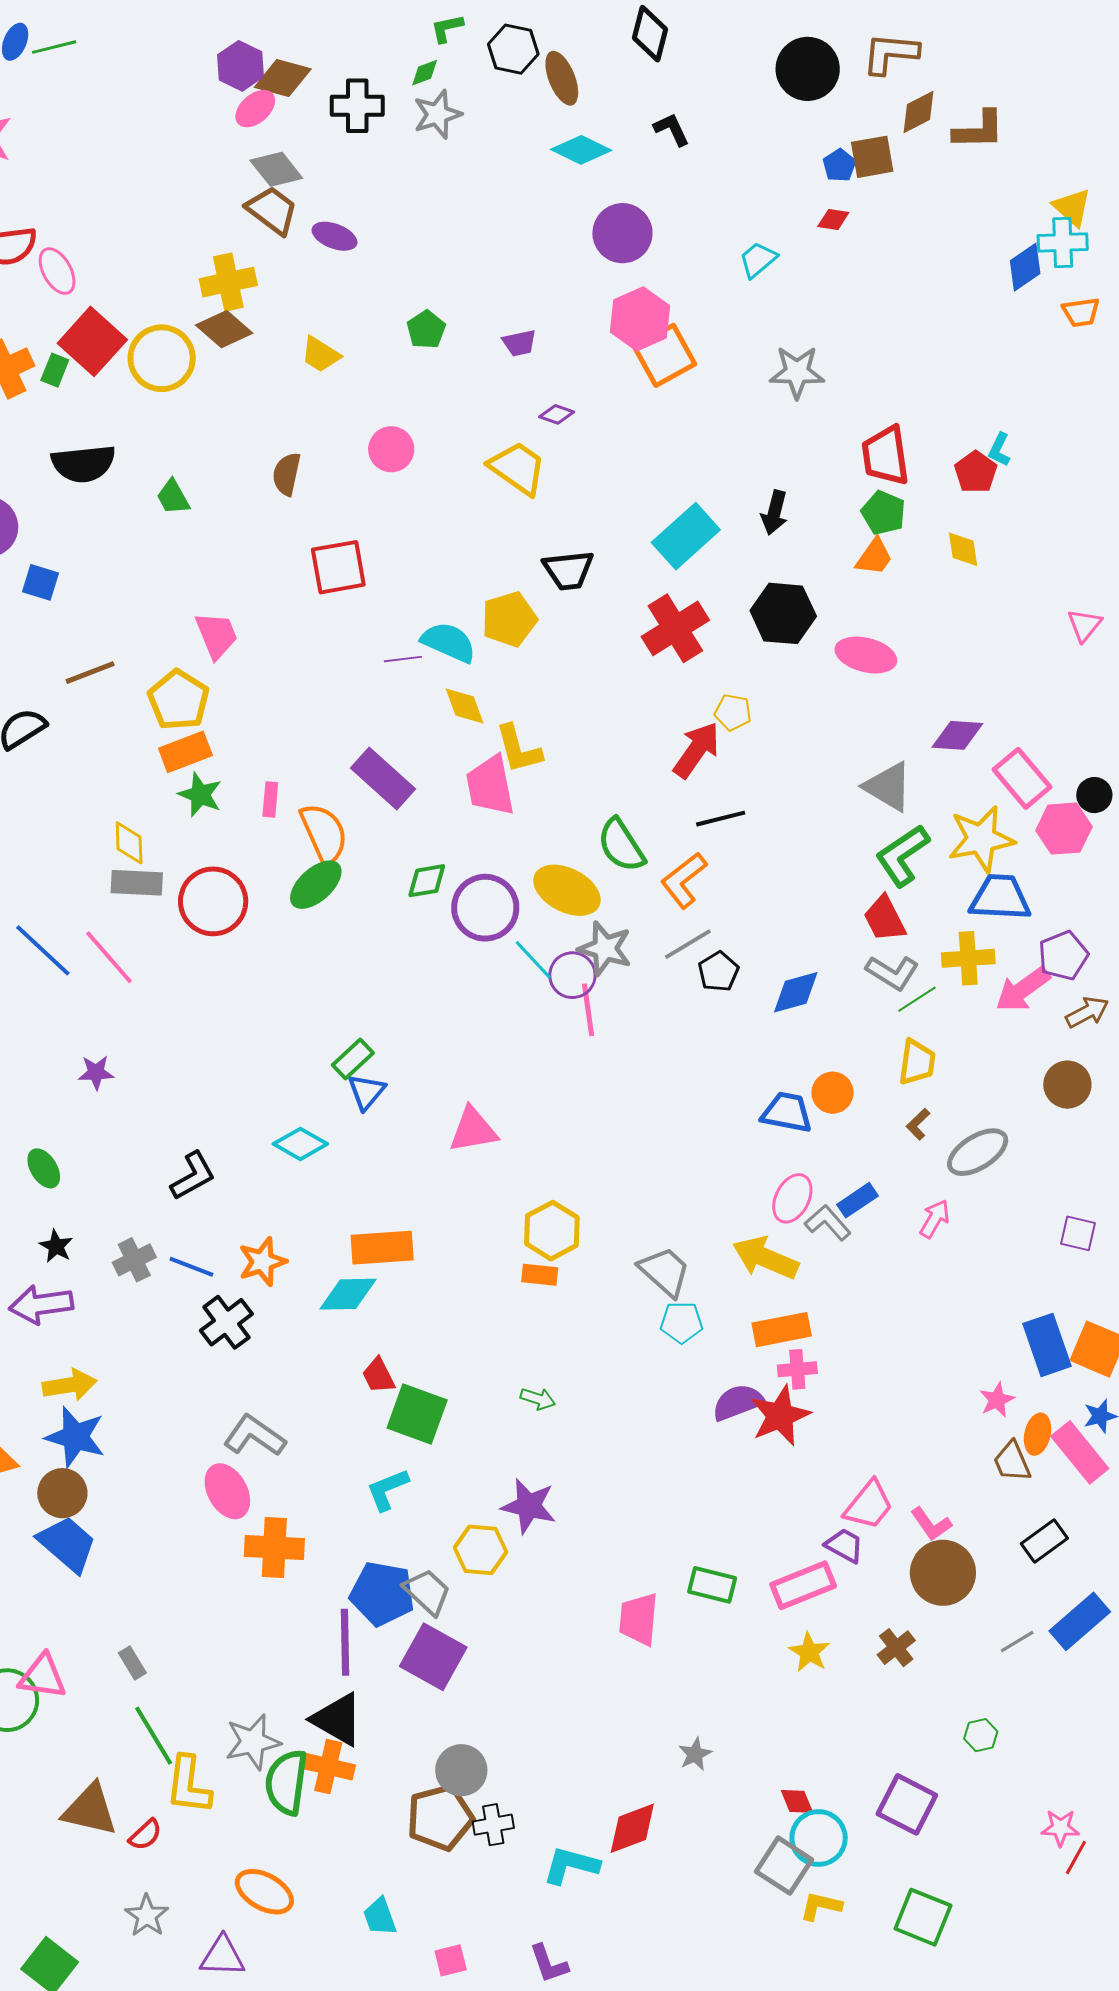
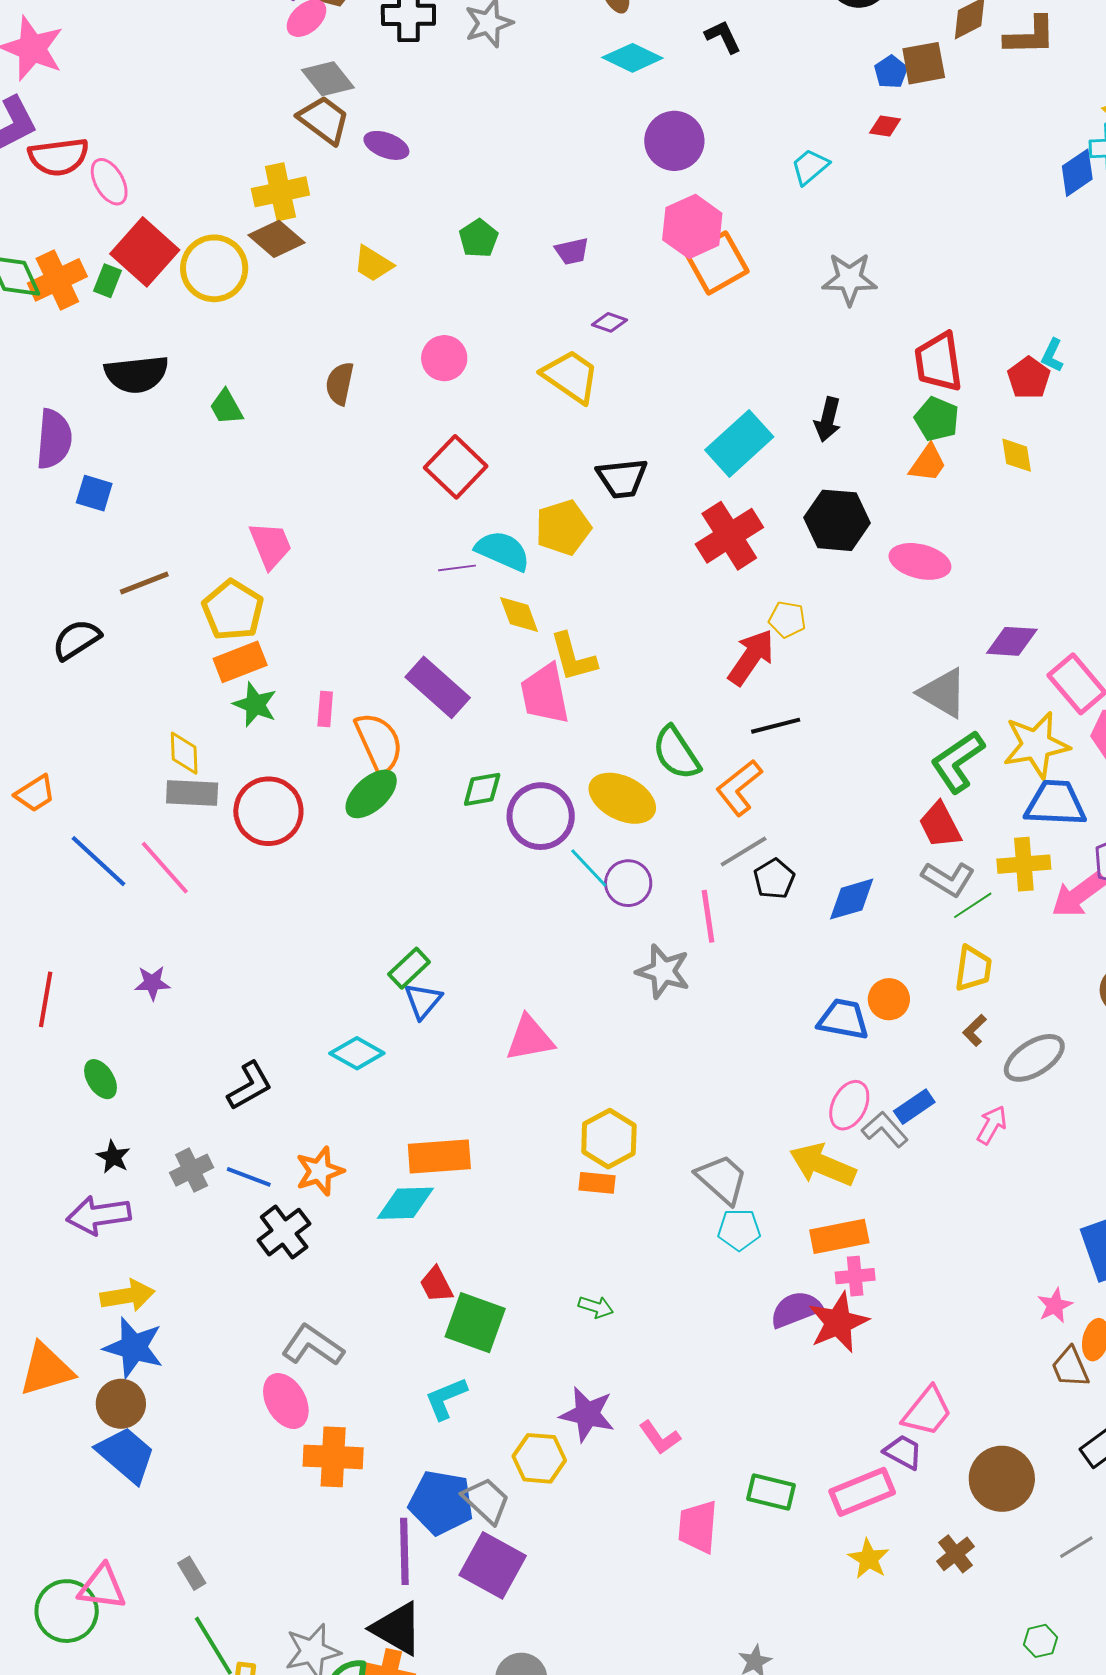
red square: (338, 567) -> (456, 467), moved, turned -36
gray star: (605, 949) -> (663, 971), moved
pink line: (588, 1010) -> (708, 916), moved
pink L-shape: (931, 1524) -> (660, 1438), moved

